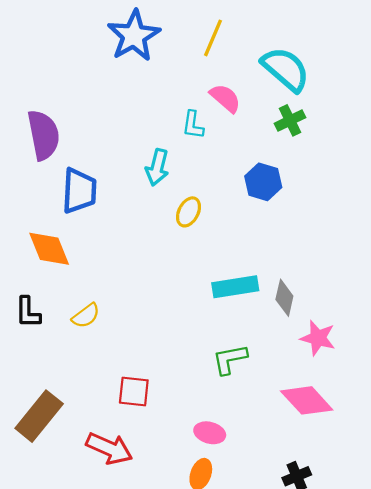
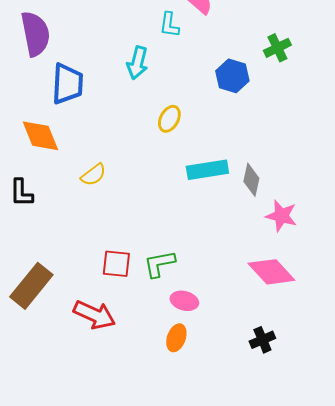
green cross: (290, 120) -> (277, 48), moved
yellow ellipse: (189, 212) -> (169, 119), moved
yellow semicircle: (86, 316) -> (93, 175), moved
green L-shape: (230, 359) -> (159, 264), moved

